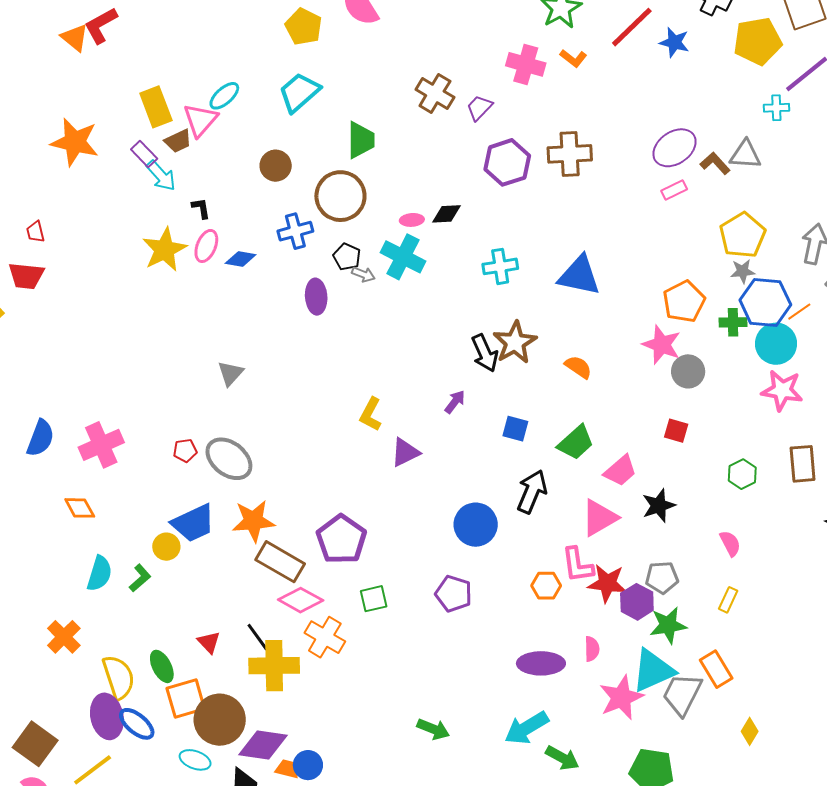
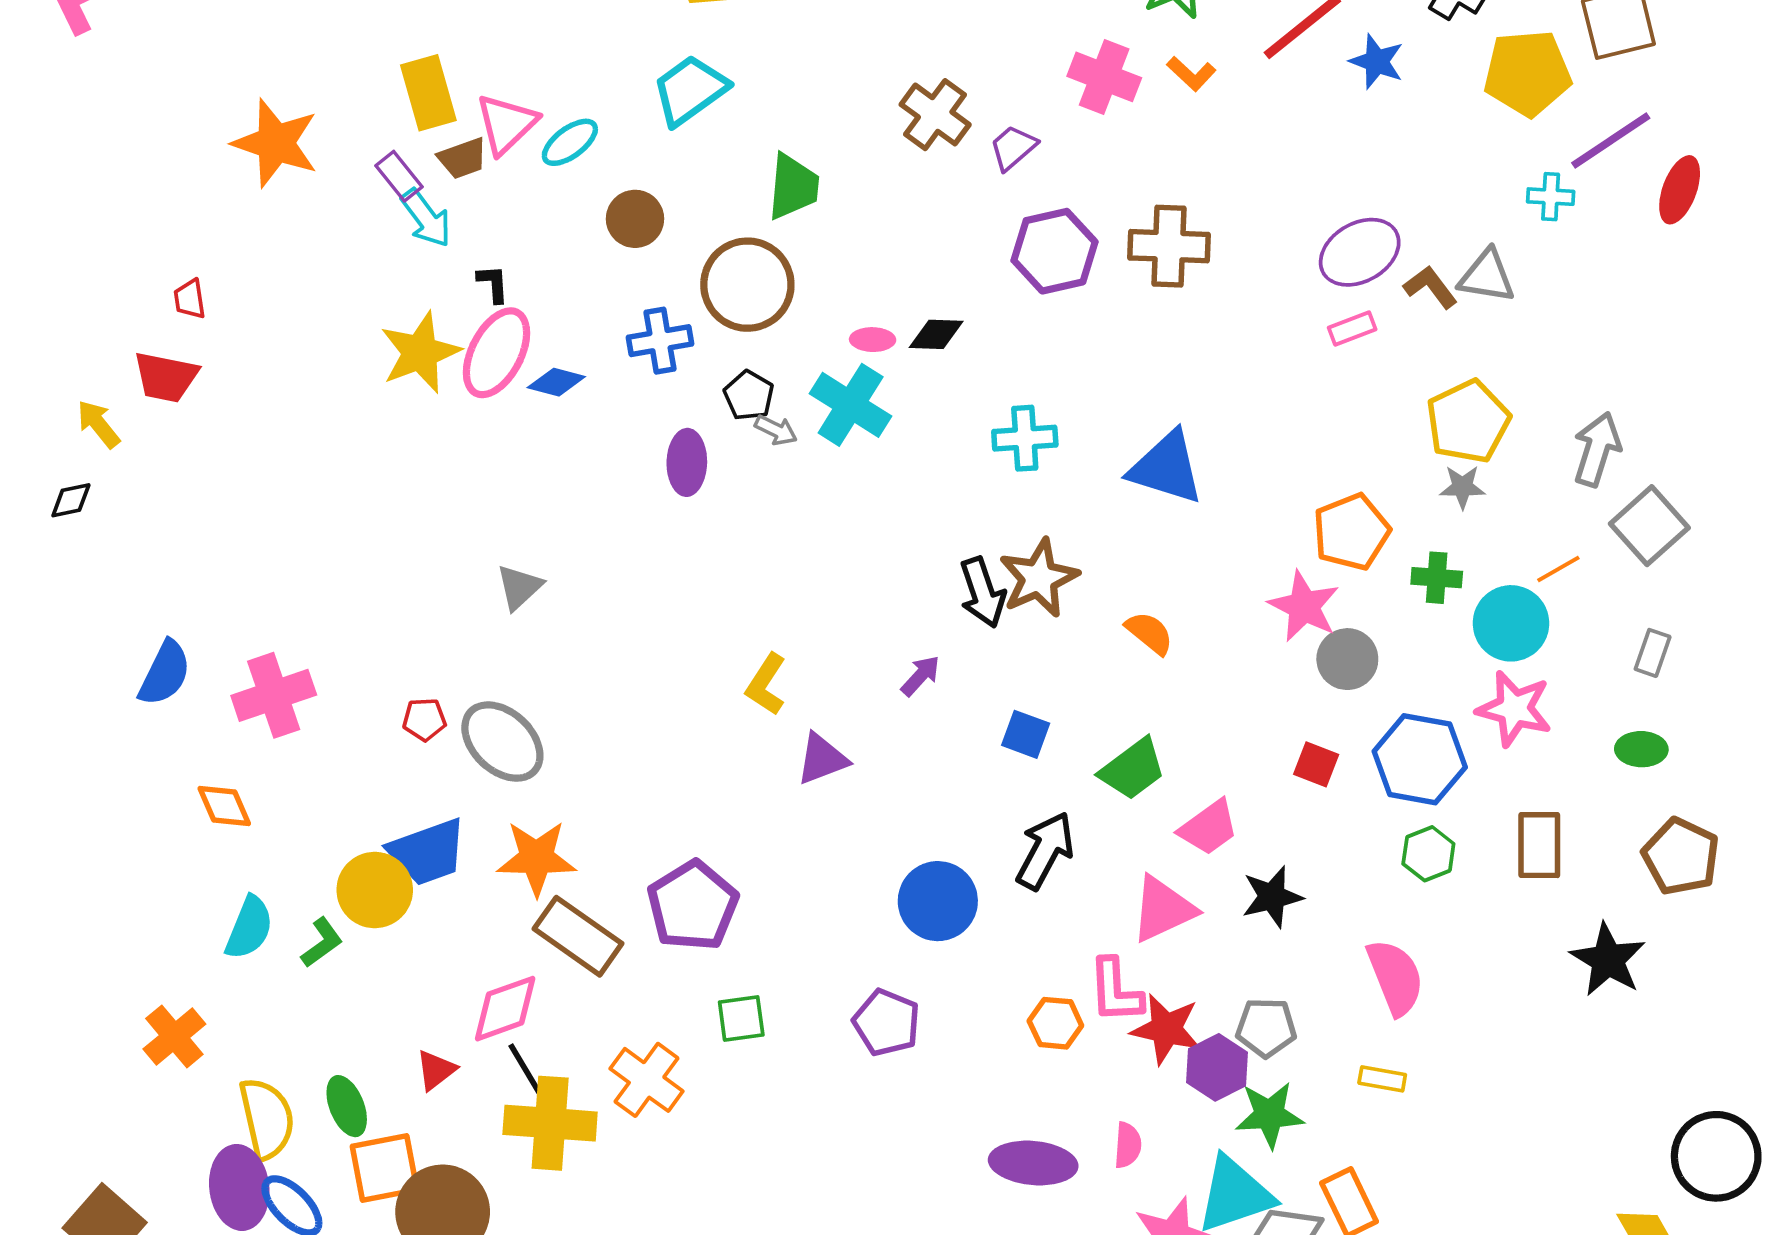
cyan ellipse: (224, 96) -> (570, 142), moved
pink ellipse: (206, 246) -> (496, 353), size x1.5
blue hexagon: (765, 302) -> (1420, 759), moved
pink semicircle: (730, 543) -> (1395, 977), size x1.6
yellow circle: (166, 547) -> (375, 890), size x1.5
pink diamond: (301, 600) -> (505, 1009), moved, turned -54
yellow rectangle: (728, 600) -> (1382, 1079), turned 70
red triangle: (209, 642) -> (436, 1070), turned 30

